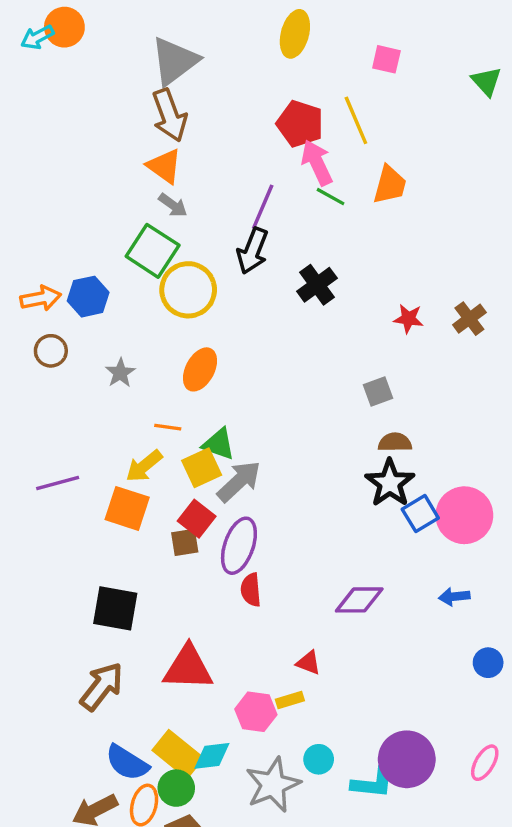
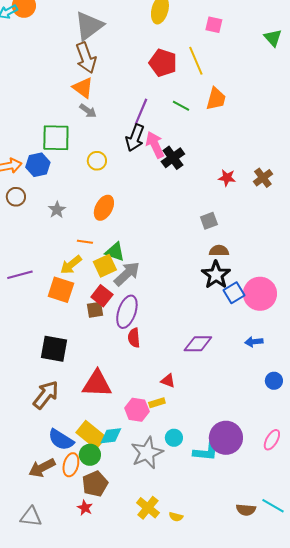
pink arrow: (317, 163) -> (155, 145), moved
green square: (153, 251) -> (56, 138), moved, turned -32
yellow circle: (188, 290) -> (97, 161), size x0.6

